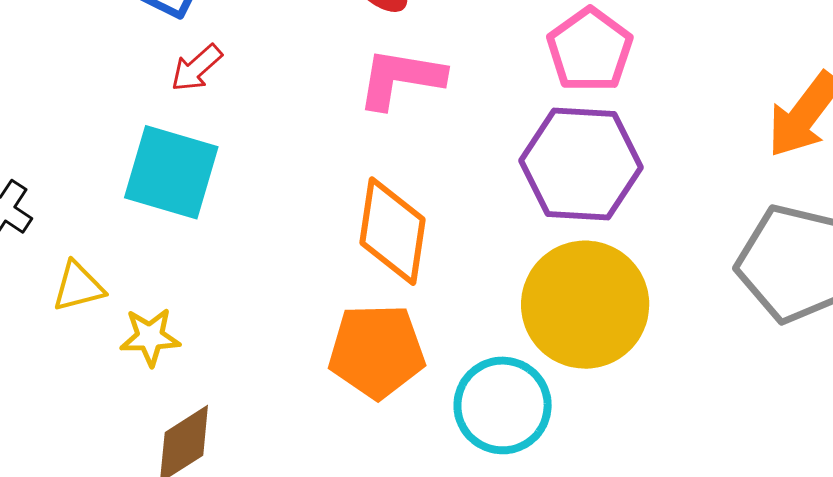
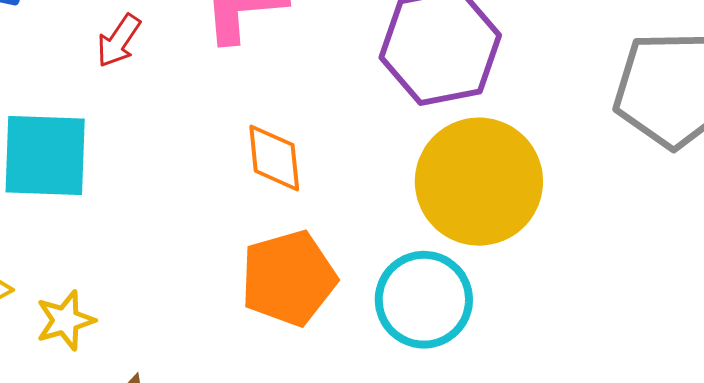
red arrow: (197, 68) -> (119, 41), moved
orange diamond: (393, 231) -> (274, 158), size x0.7

